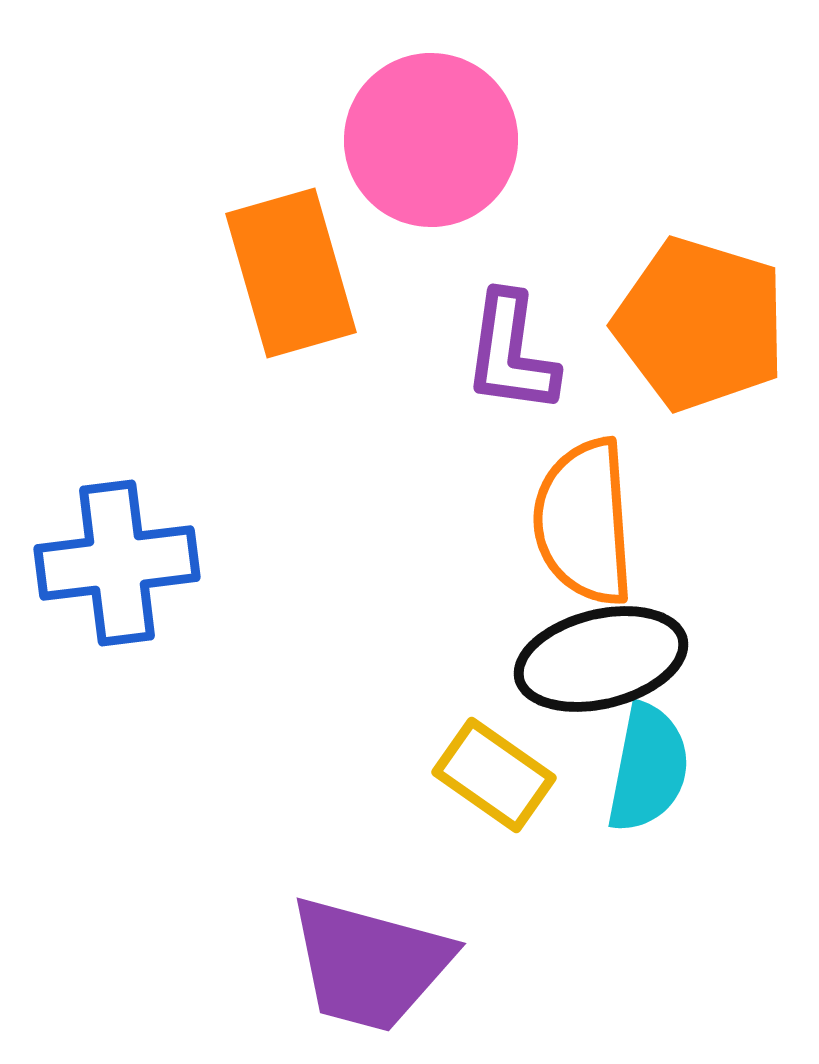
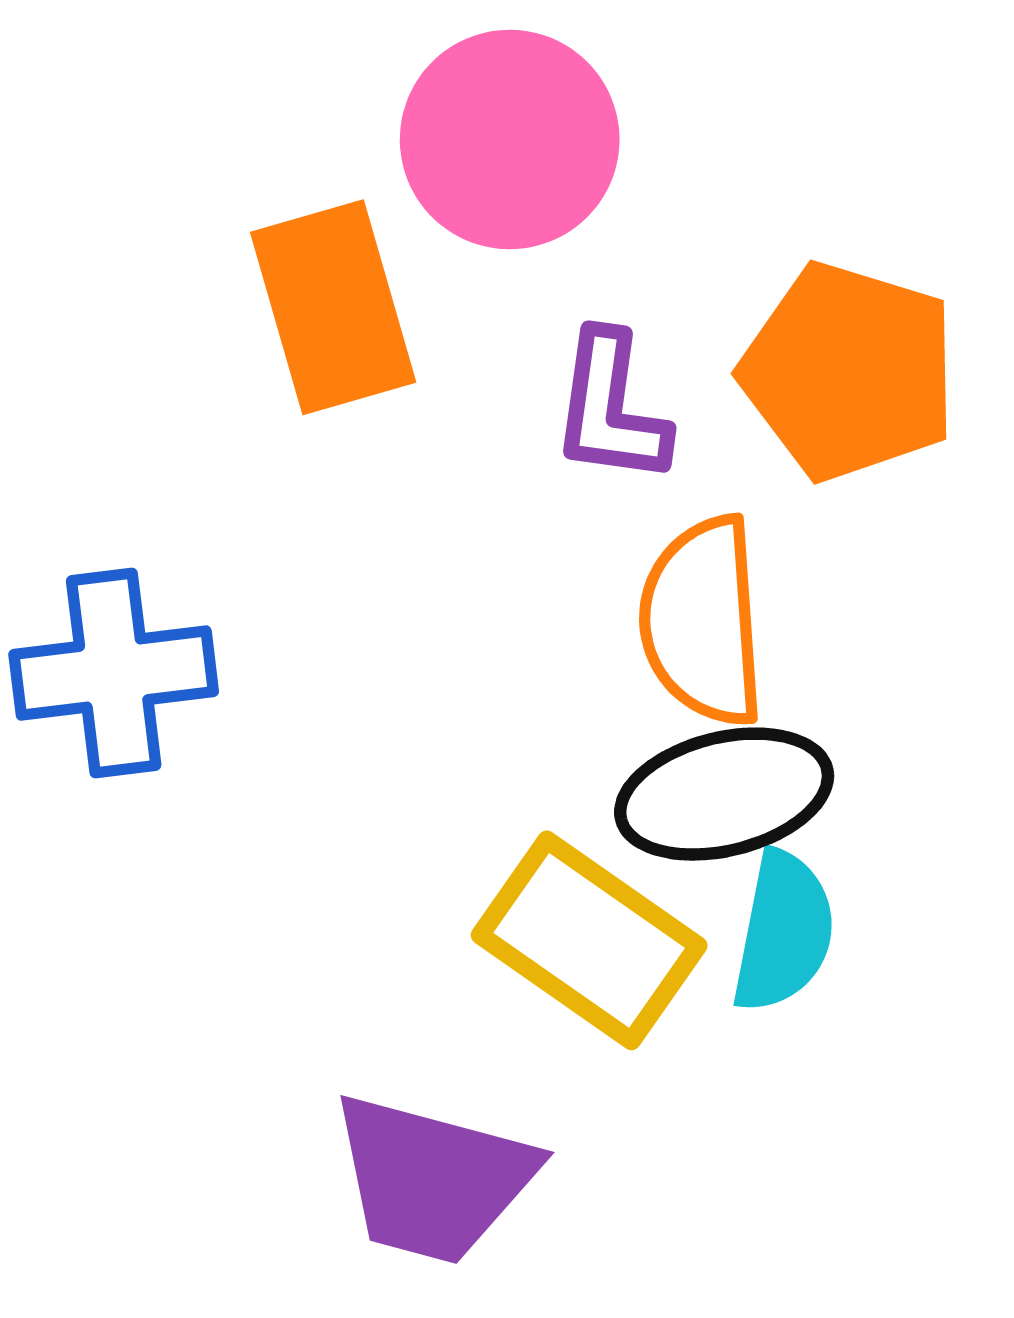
yellow rectangle: (494, 775) -> (589, 940), size x1.5

